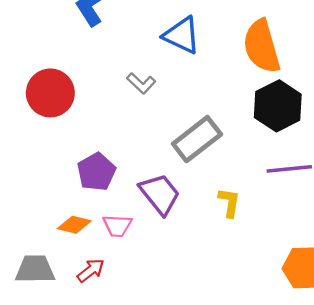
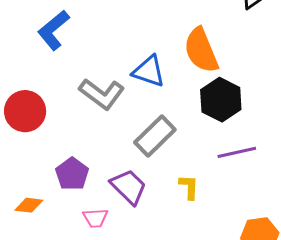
blue triangle: (182, 35) -> (149, 71), moved
gray L-shape: (141, 83) -> (102, 94), size x1.8
orange diamond: (74, 225) -> (29, 205), moved

